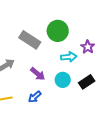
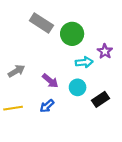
gray rectangle: (30, 40) -> (41, 23), moved
black rectangle: (87, 82) -> (100, 99), moved

